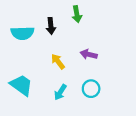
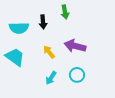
purple arrow: (89, 54) -> (75, 46), size x1.5
cyan trapezoid: (21, 85) -> (15, 57), moved

